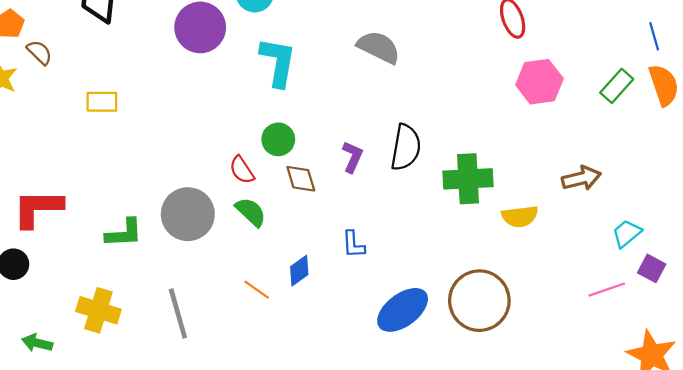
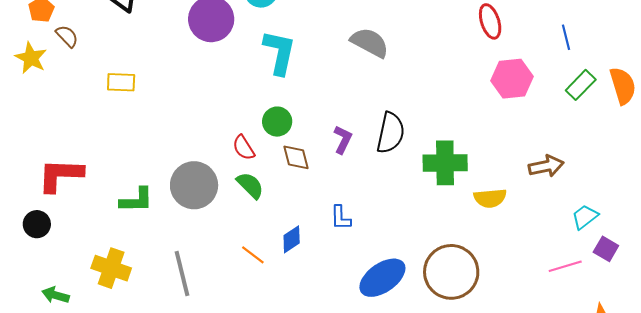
blue line: (654, 36) -> (566, 37), moved

